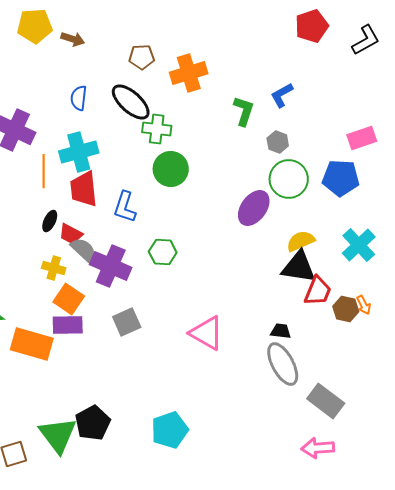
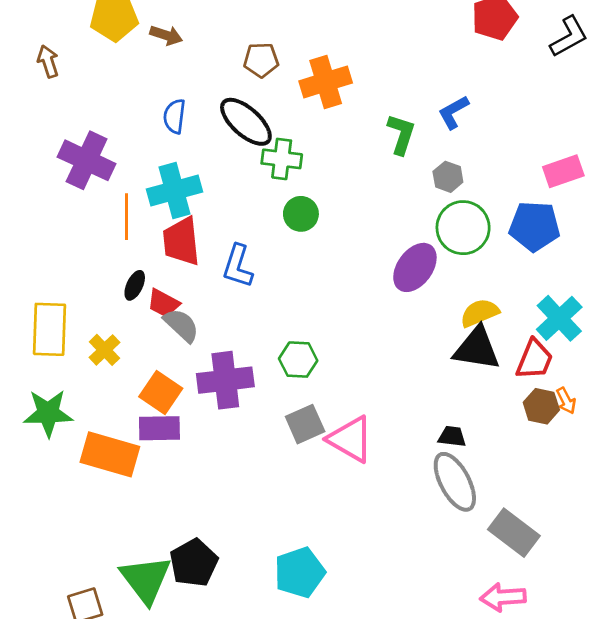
green circle: (171, 169) -> (301, 214), size x0.7
green hexagon: (163, 252) -> (298, 360), moved
purple cross: (111, 266) -> (225, 380), moved, turned -30
yellow cross: (54, 268) -> (104, 350), moved, turned 30
red trapezoid: (318, 291) -> (534, 360), moved
gray square: (127, 322) -> (305, 424), moved

